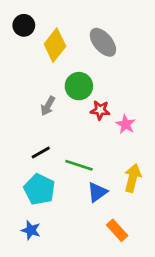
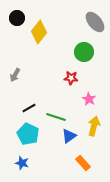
gray ellipse: (103, 42) -> (95, 22), moved
green circle: (79, 86) -> (84, 52), moved
gray arrow: (48, 106) -> (15, 75), moved
pink star: (126, 124) -> (89, 99), moved

